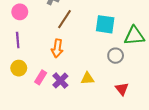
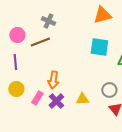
brown line: (65, 19) -> (40, 42), moved, turned 36
orange arrow: (57, 48) -> (53, 80), moved
gray circle: (116, 56) -> (109, 90), moved

